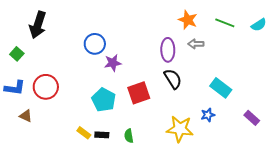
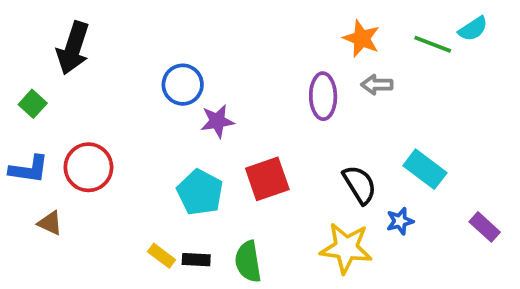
cyan semicircle: (259, 25) -> (473, 29), moved
black semicircle: (173, 79) -> (360, 185), moved
green semicircle: (129, 136) -> (248, 262), size x1.5

